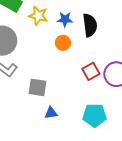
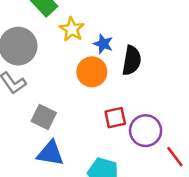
orange circle: (63, 43) -> (92, 72), size x1.5
blue triangle: (51, 113) -> (50, 153), size x1.6

